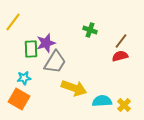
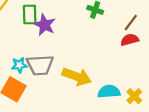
purple star: (46, 43) -> (45, 25), turned -30
green rectangle: (31, 49) -> (30, 14), moved
gray trapezoid: (55, 62) -> (40, 65), moved, turned 55

